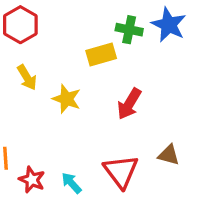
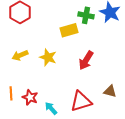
yellow arrow: (27, 77) -> (20, 55), moved, turned 98
red triangle: (121, 171) -> (81, 101), turned 50
red star: (32, 180) -> (30, 97), moved

